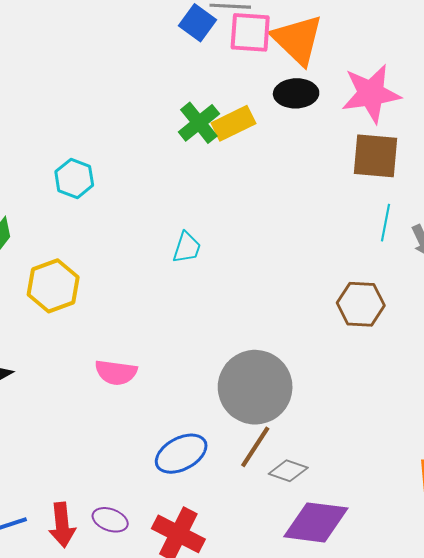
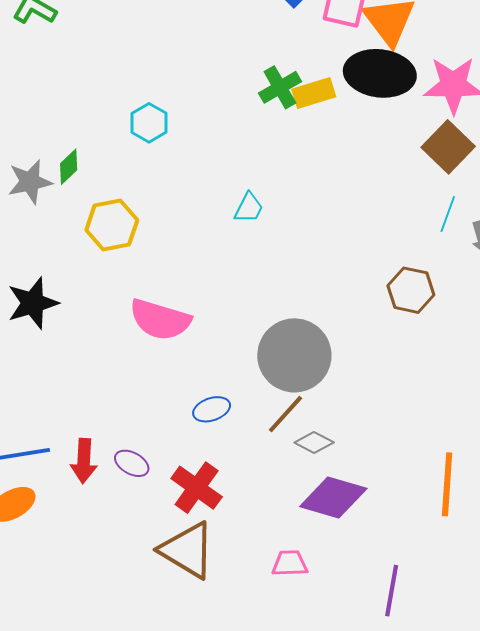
black ellipse: (296, 93) -> (380, 73), size x1.6
brown square: (376, 156) -> (448, 147), turned 30
pink semicircle: (116, 372) -> (160, 320), size x1.5
blue ellipse: (181, 454) -> (212, 409), size x0.7

